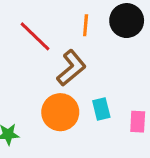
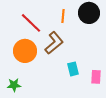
orange circle: (60, 112) -> (25, 51), moved

